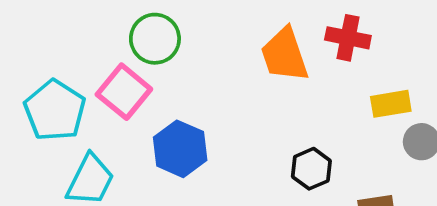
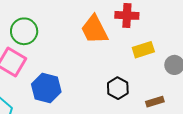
yellow rectangle: (391, 104) -> (143, 50), moved

